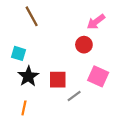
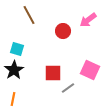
red circle: (84, 45) -> (63, 31), moved
black star: (28, 76) -> (14, 70), moved
orange line: (24, 108) -> (13, 99), moved

